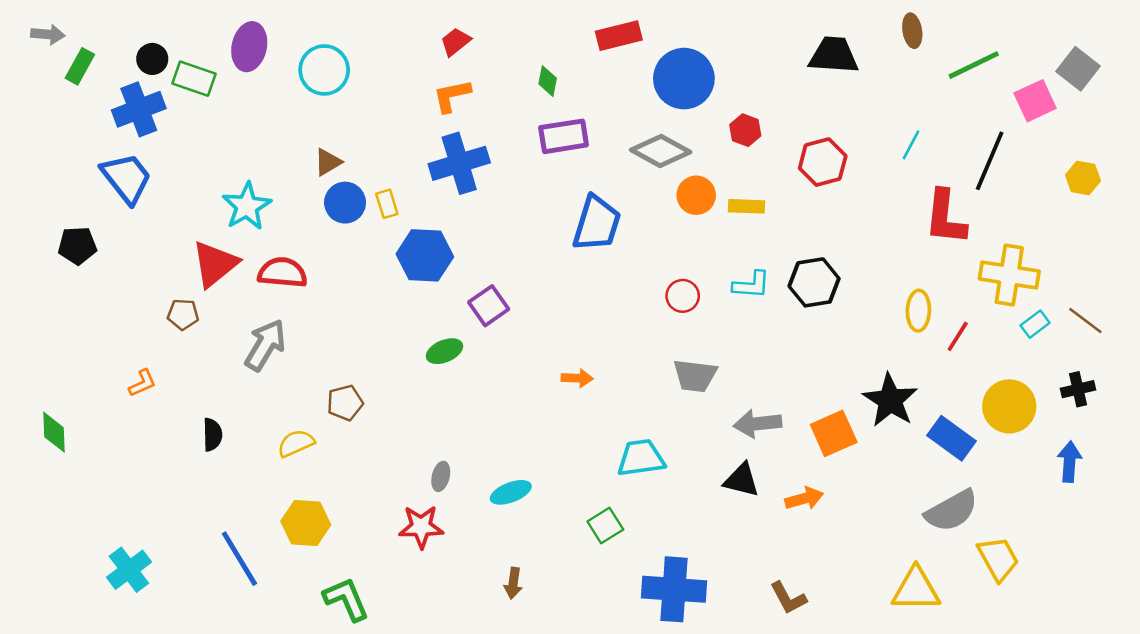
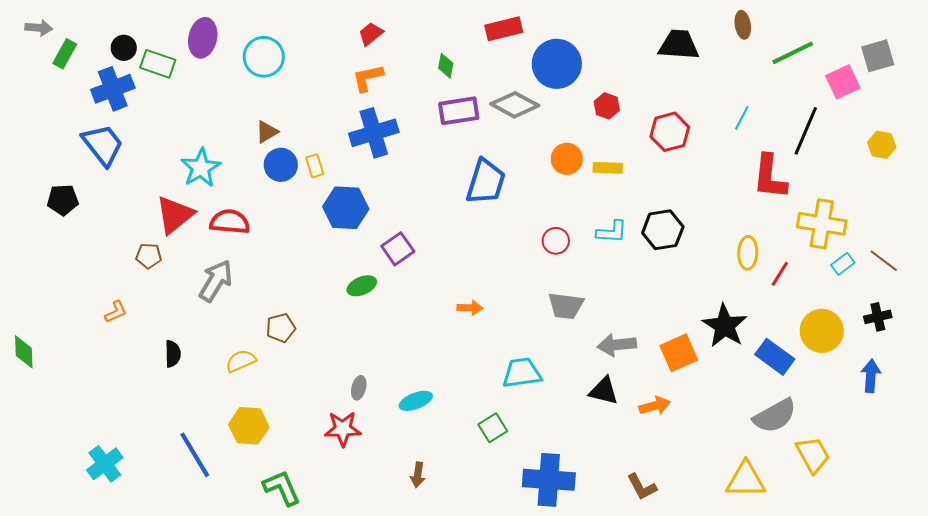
gray square: (1078, 69) -> (878, 56), turned 36
gray diamond: (661, 151) -> (515, 105), moved
green diamond: (54, 432) -> (24, 352), moved

